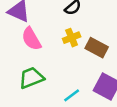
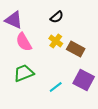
yellow cross: (72, 38) -> (56, 41), turned -32

